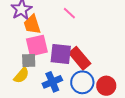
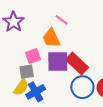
orange trapezoid: (32, 25) -> (51, 38), moved
pink square: (37, 46) -> (33, 56), size x0.7
blue cross: (52, 82) -> (36, 92), moved

